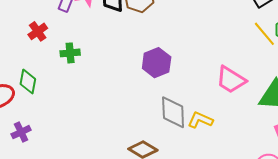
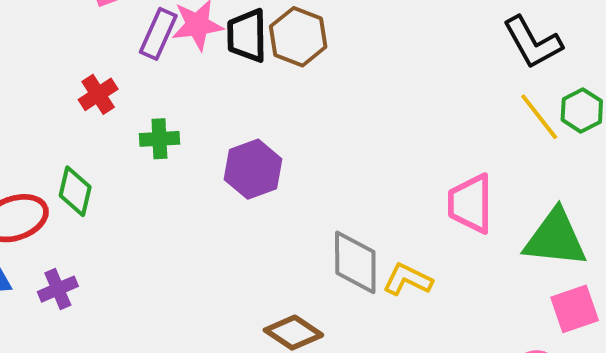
purple hexagon: (157, 63) -> (253, 169), moved
pink trapezoid: (231, 80) -> (470, 204), turned 56

